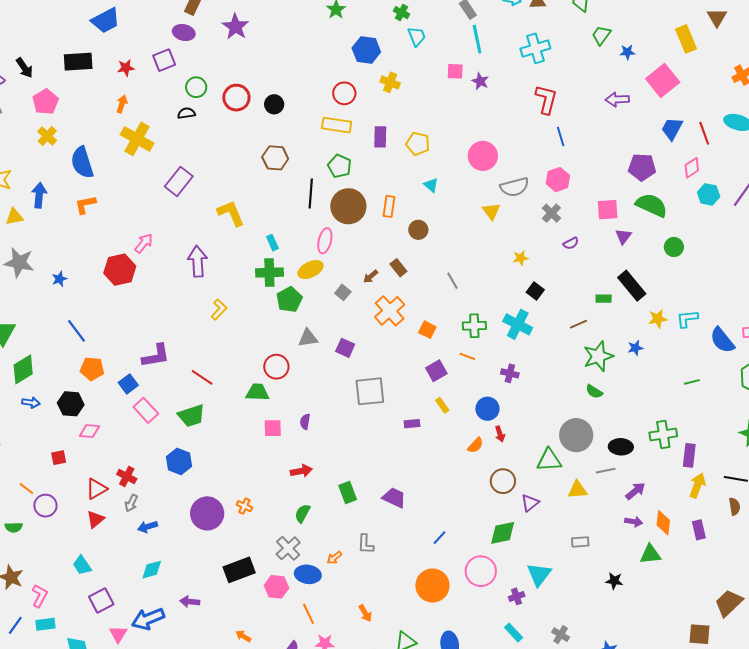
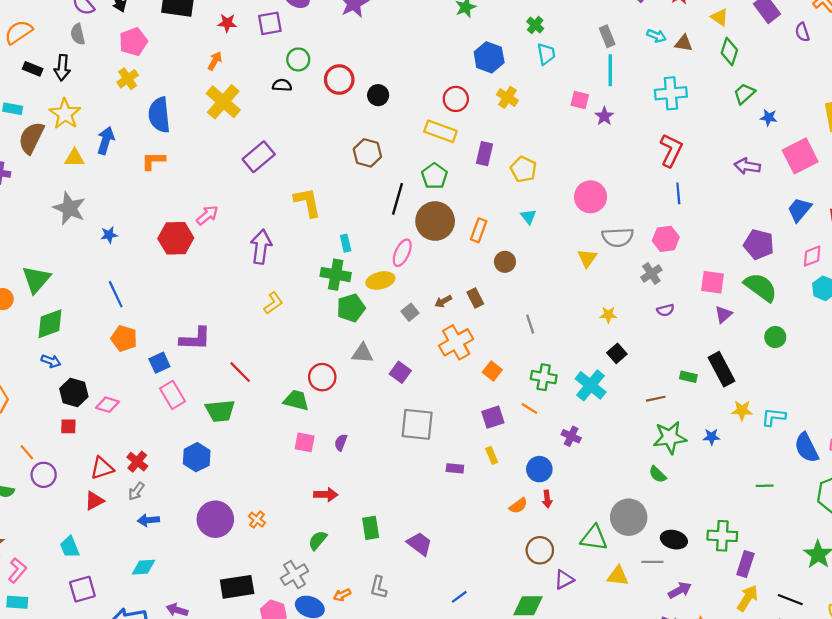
black hexagon: (71, 404) -> (74, 393), moved

